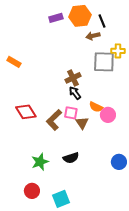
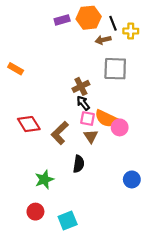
yellow cross: (118, 51) -> (131, 31), moved
orange semicircle: (96, 107) -> (106, 119), size x1.5
pink square: (71, 113) -> (88, 119), moved
black semicircle: (71, 158) -> (79, 164), moved, turned -63

